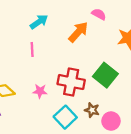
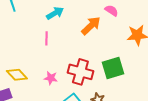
green square: (105, 75) -> (113, 68), turned 30

